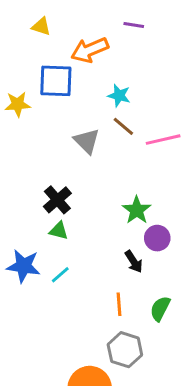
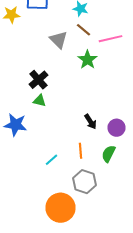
green star: (137, 210) -> (88, 60), moved
purple circle: (157, 238) -> (116, 128), moved
cyan line: (60, 275) -> (52, 160), moved

